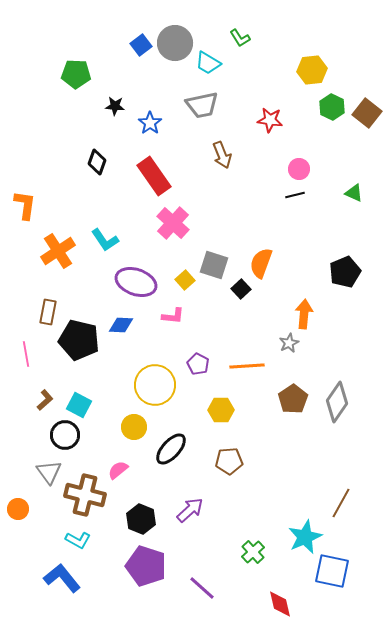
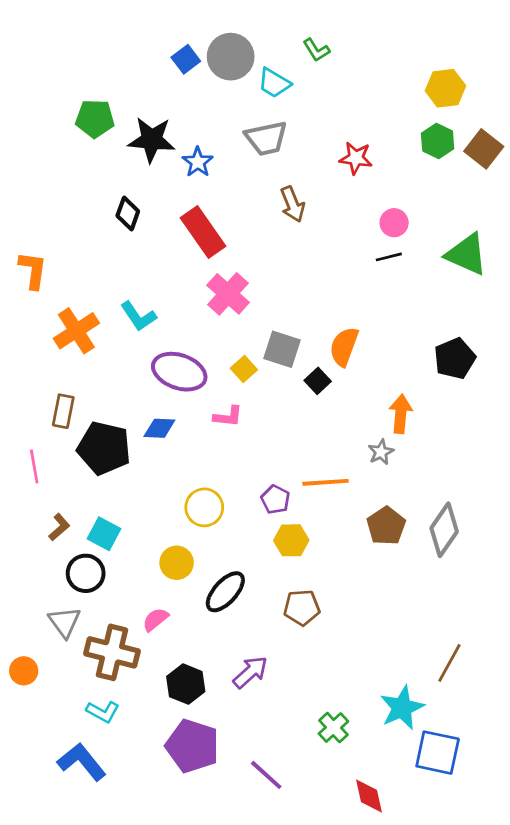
yellow hexagon: (312, 70) -> (445, 88), moved
green pentagon: (76, 74) -> (95, 119), moved
black star: (115, 106) -> (152, 140), size x1.8
green triangle: (354, 193) -> (467, 254), size x1.8
purple pentagon: (198, 364) -> (275, 499), moved
yellow circle: (155, 385) -> (204, 507), size x0.7

